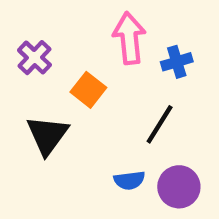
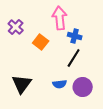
blue cross: (177, 62) -> (75, 36), moved, turned 32
black triangle: (47, 135) -> (22, 84), moved

